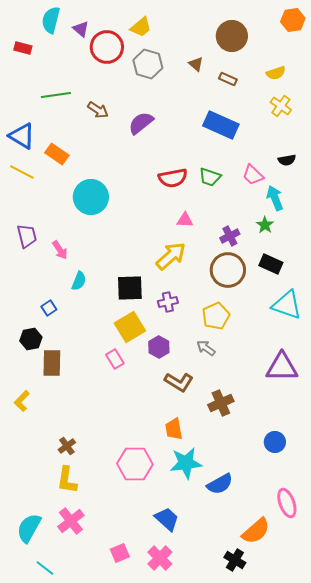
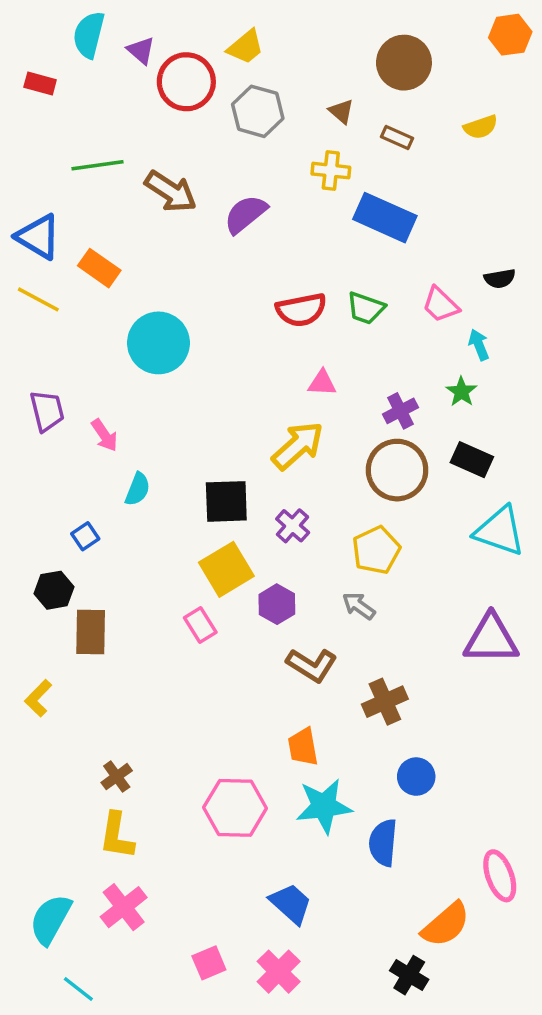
yellow cross: (281, 106) -> (331, 171), moved, turned -30
brown arrow: (98, 110) -> (171, 191), size x1.4
cyan arrow: (275, 198) -> (479, 345), size x0.7
purple cross: (168, 302) -> (293, 526), turned -36
blue circle: (275, 442) -> (416, 777), moved
blue semicircle: (220, 484) -> (383, 843), turned 124

